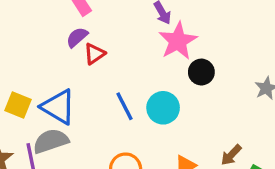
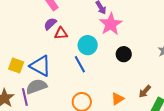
red triangle: (94, 54) -> (61, 33), turned 32
black circle: (201, 72) -> (124, 54), moved
cyan circle: (163, 108) -> (88, 45), moved

